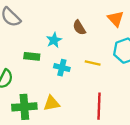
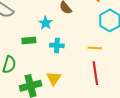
yellow line: (93, 63) -> (95, 48), moved
yellow triangle: (52, 103) -> (54, 78), turned -35

